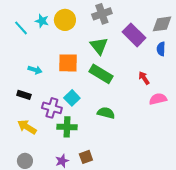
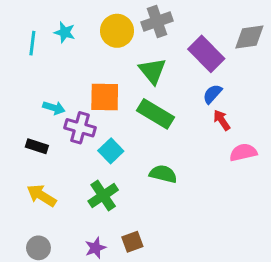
yellow circle: (65, 20) -> (117, 31), moved
cyan line: (21, 28) -> (32, 43), turned 49
blue semicircle: (161, 49) -> (212, 94), moved, turned 40
purple cross: (52, 108) -> (80, 128), moved
green cross: (67, 127) -> (103, 196), turned -36

